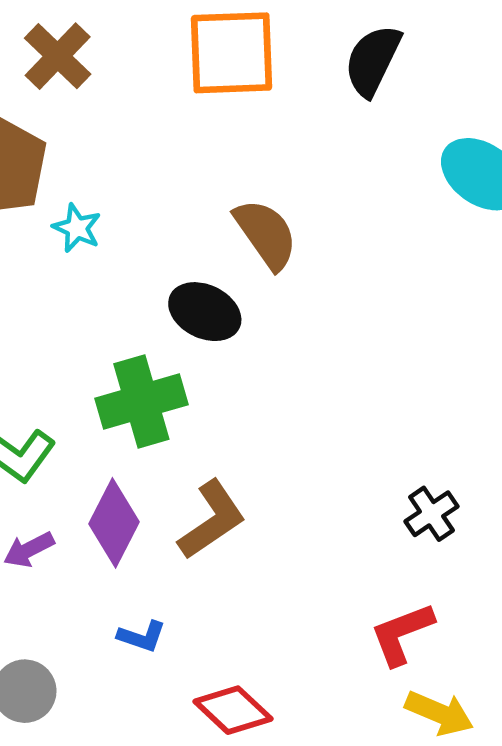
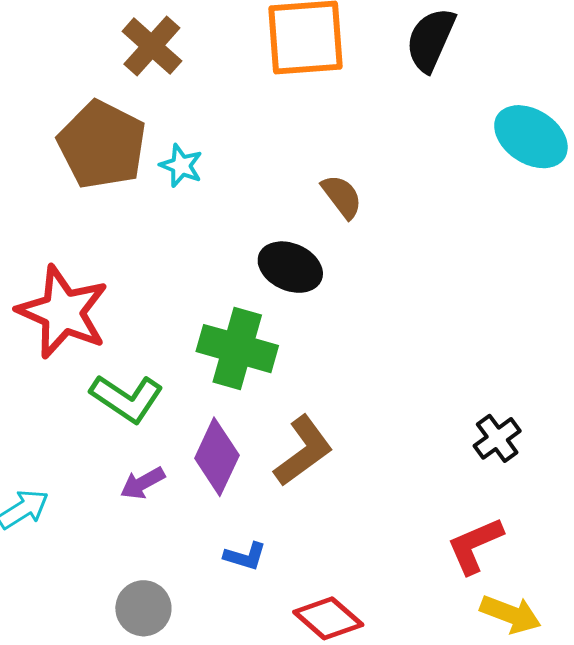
cyan star: (77, 228) -> (181, 166), moved
brown semicircle: (266, 234) -> (342, 196), size x0.7
green cross: (141, 402) -> (237, 349), turned 34

